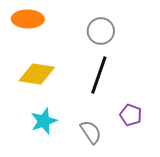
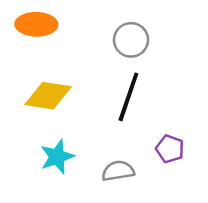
gray semicircle: (91, 132) -> (118, 171), turned -65

